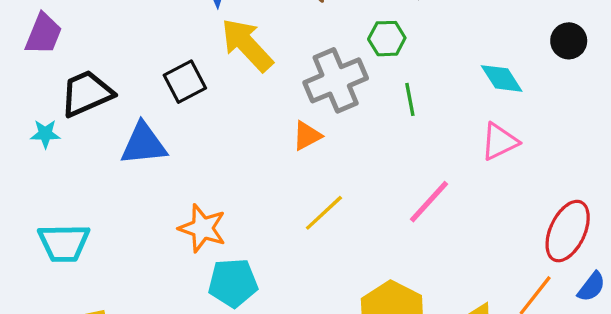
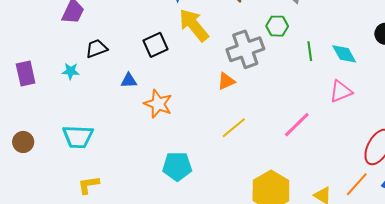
black trapezoid: (87, 93) -> (97, 49), size x0.7
green line: (410, 99) -> (310, 51), moved
blue triangle: (144, 144) -> (129, 81), size x0.6
orange star: (202, 228) -> (158, 104), moved

